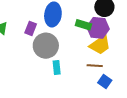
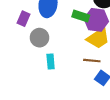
gray circle: (46, 46) -> (39, 38), size x0.7

